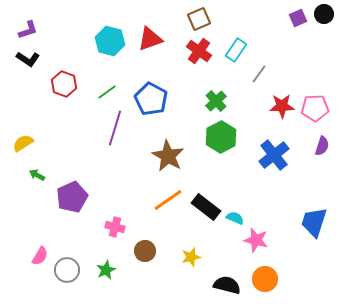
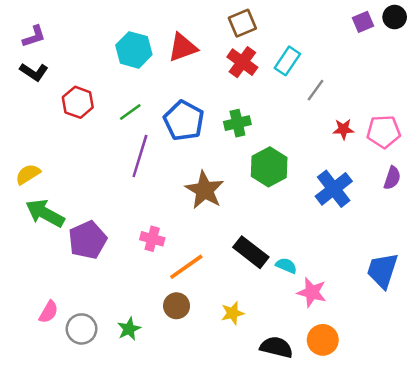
green cross: (216, 101) -> (237, 123), moved, turned 30
red star: (282, 106) -> (343, 129), size x0.7
green arrow: (37, 175) -> (45, 213), size x2.0
orange line: (168, 200) -> (186, 267), moved
pink cross: (115, 227) -> (152, 239), moved

